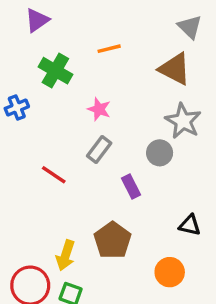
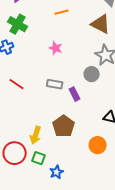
green cross: (55, 71) -> (18, 24), moved
gray rectangle: (99, 149) -> (55, 84), moved, turned 63
red line: (54, 175) -> (17, 84), moved

